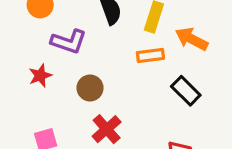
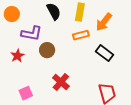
orange arrow: (192, 39) -> (104, 22), turned -72
brown circle: (90, 88) -> (47, 50), moved

